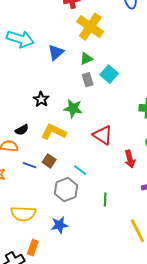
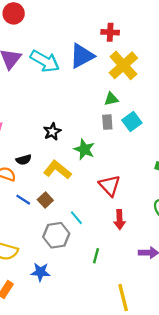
blue triangle: (56, 52) -> (82, 56), moved, size x1.4
red arrow: (130, 159) -> (120, 220), moved

